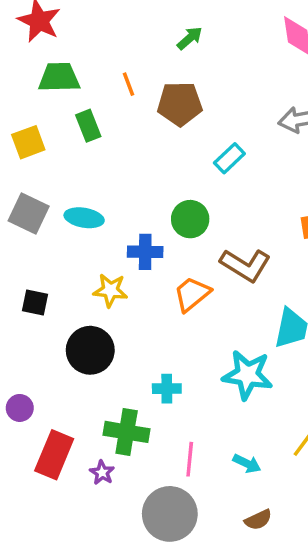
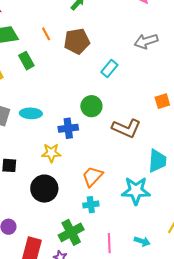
orange trapezoid: (192, 294) -> (92, 176), moved
green cross: (127, 432) -> (71, 232), turned -30

